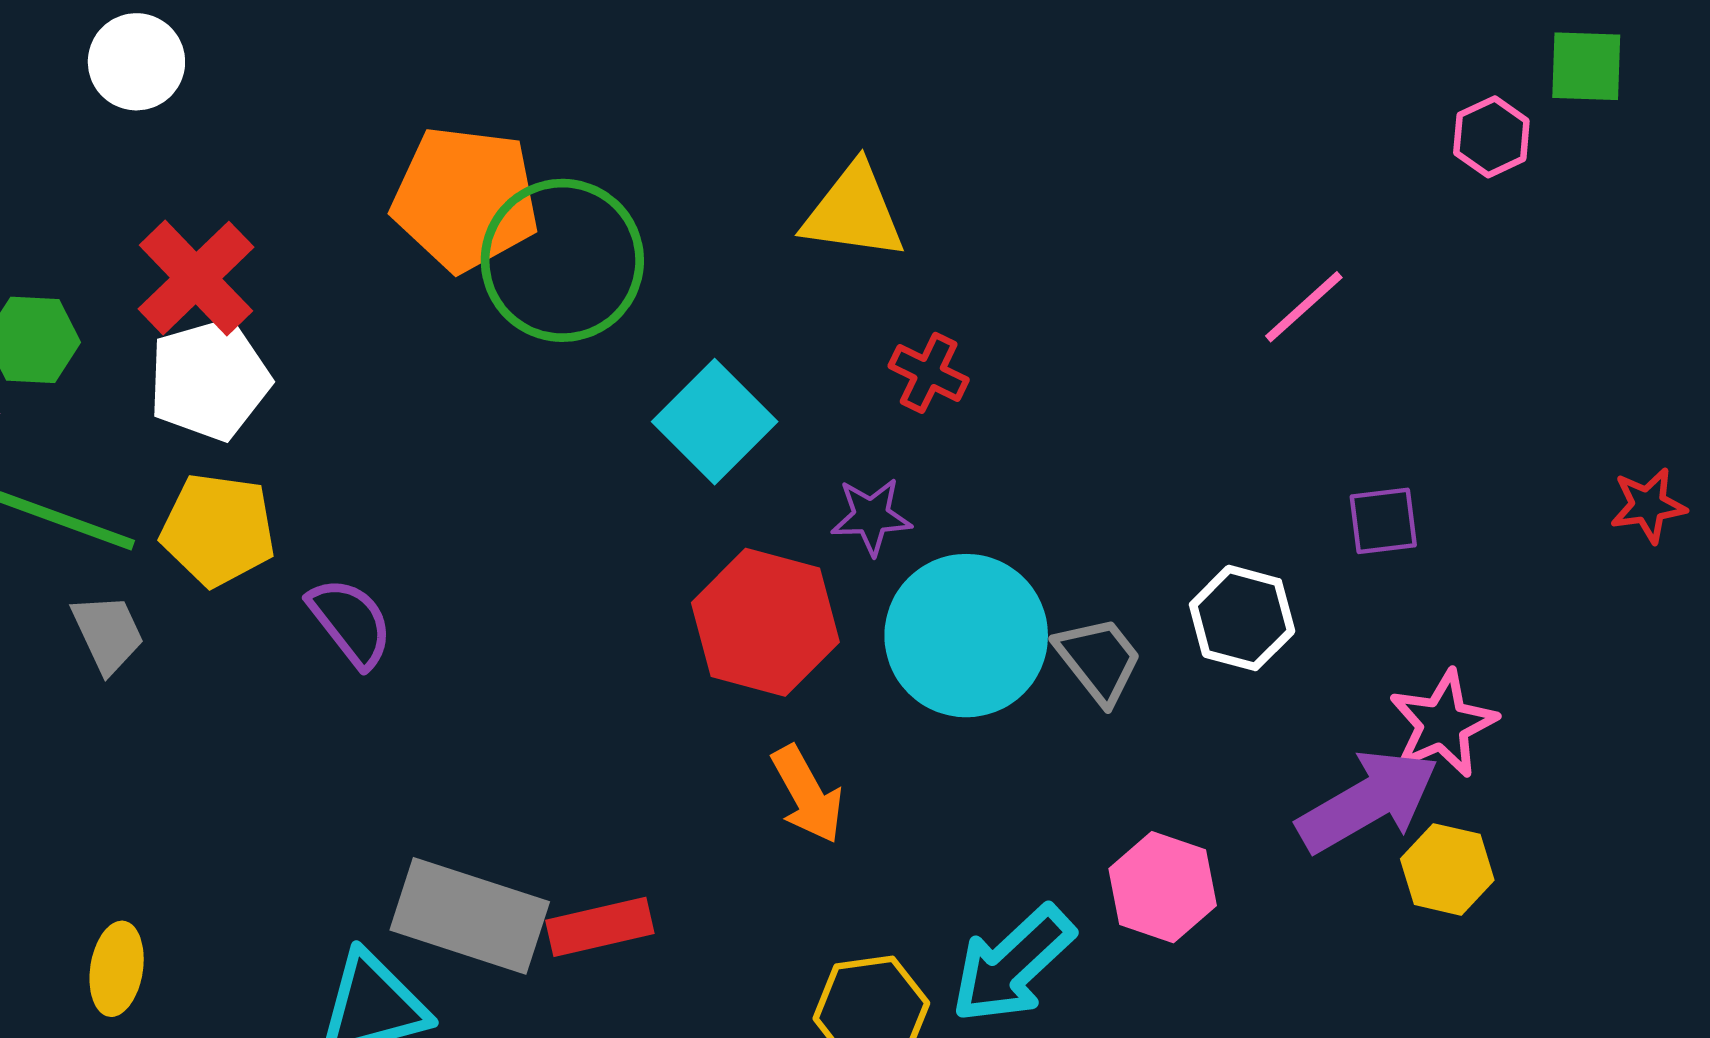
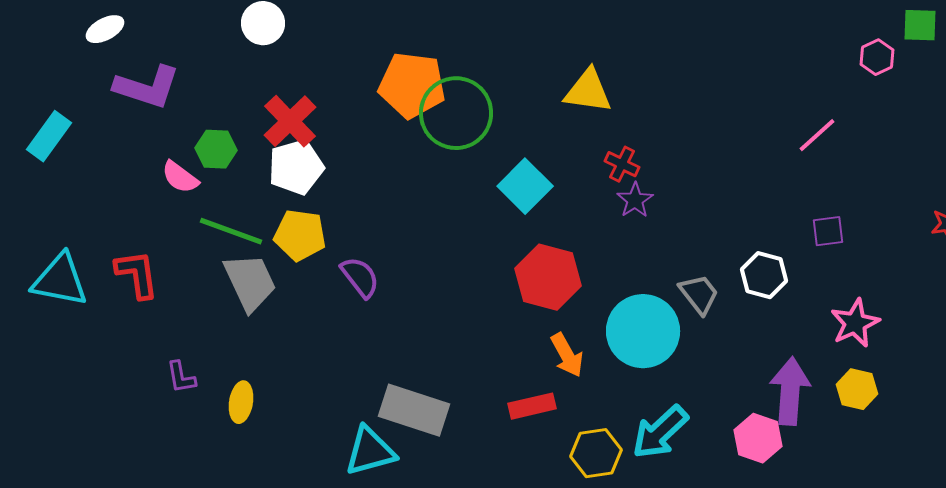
pink line: (1304, 307) -> (817, 135), moved
purple star: (871, 516) -> (635, 200), moved, turned -30
gray trapezoid: (108, 633) -> (250, 282), size x1.6
cyan circle: (966, 636) -> (643, 331), moved
purple arrow: (1368, 801) -> (790, 391), moved, turned -56
pink hexagon: (1163, 887) -> (758, 438), moved
red rectangle: (600, 927) -> (532, 406), moved
yellow ellipse: (117, 969) -> (241, 402), moved

